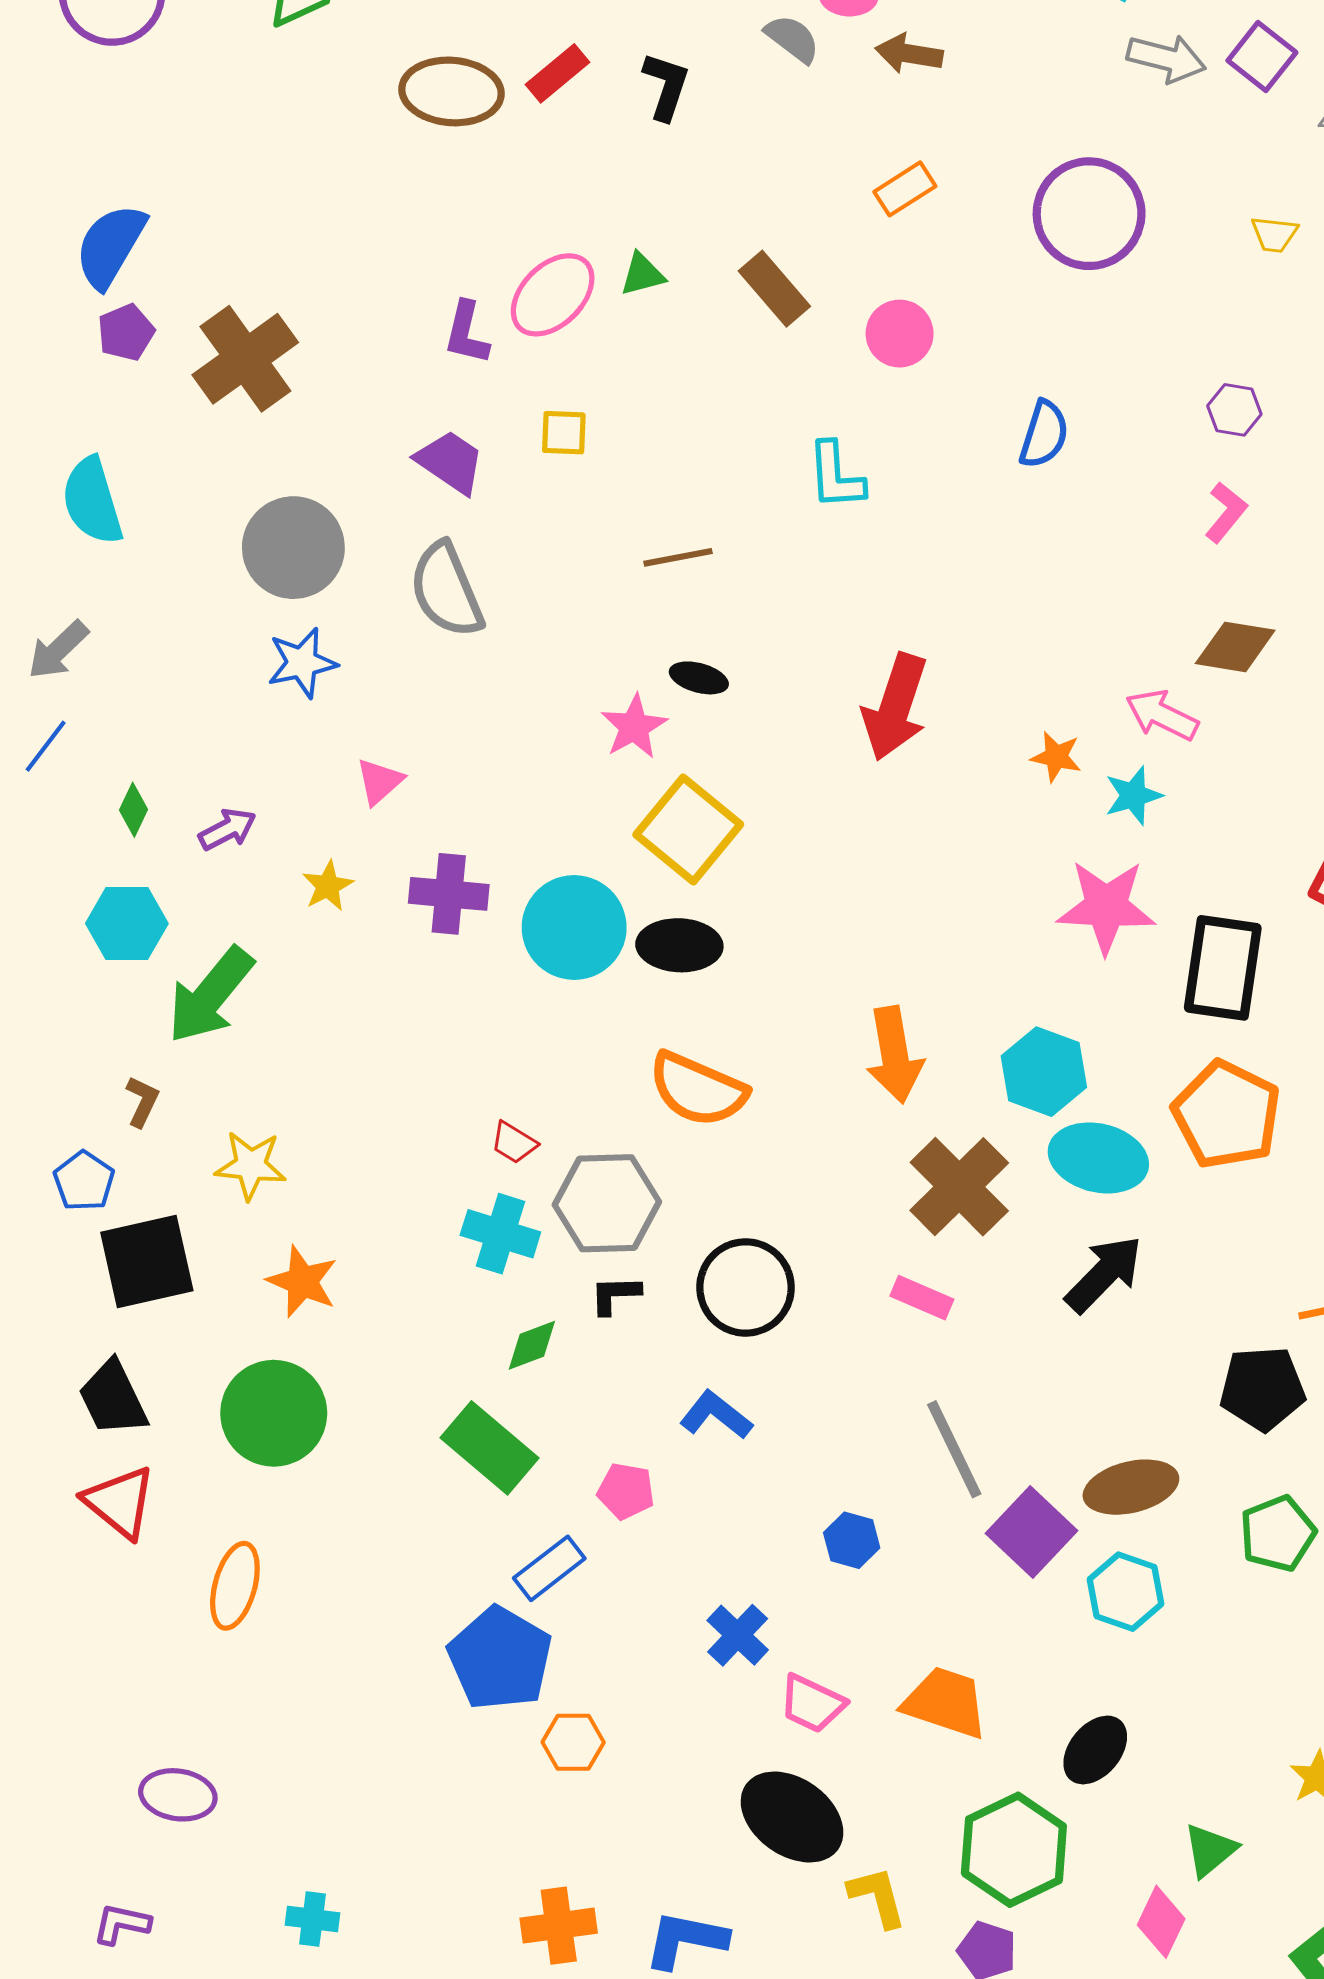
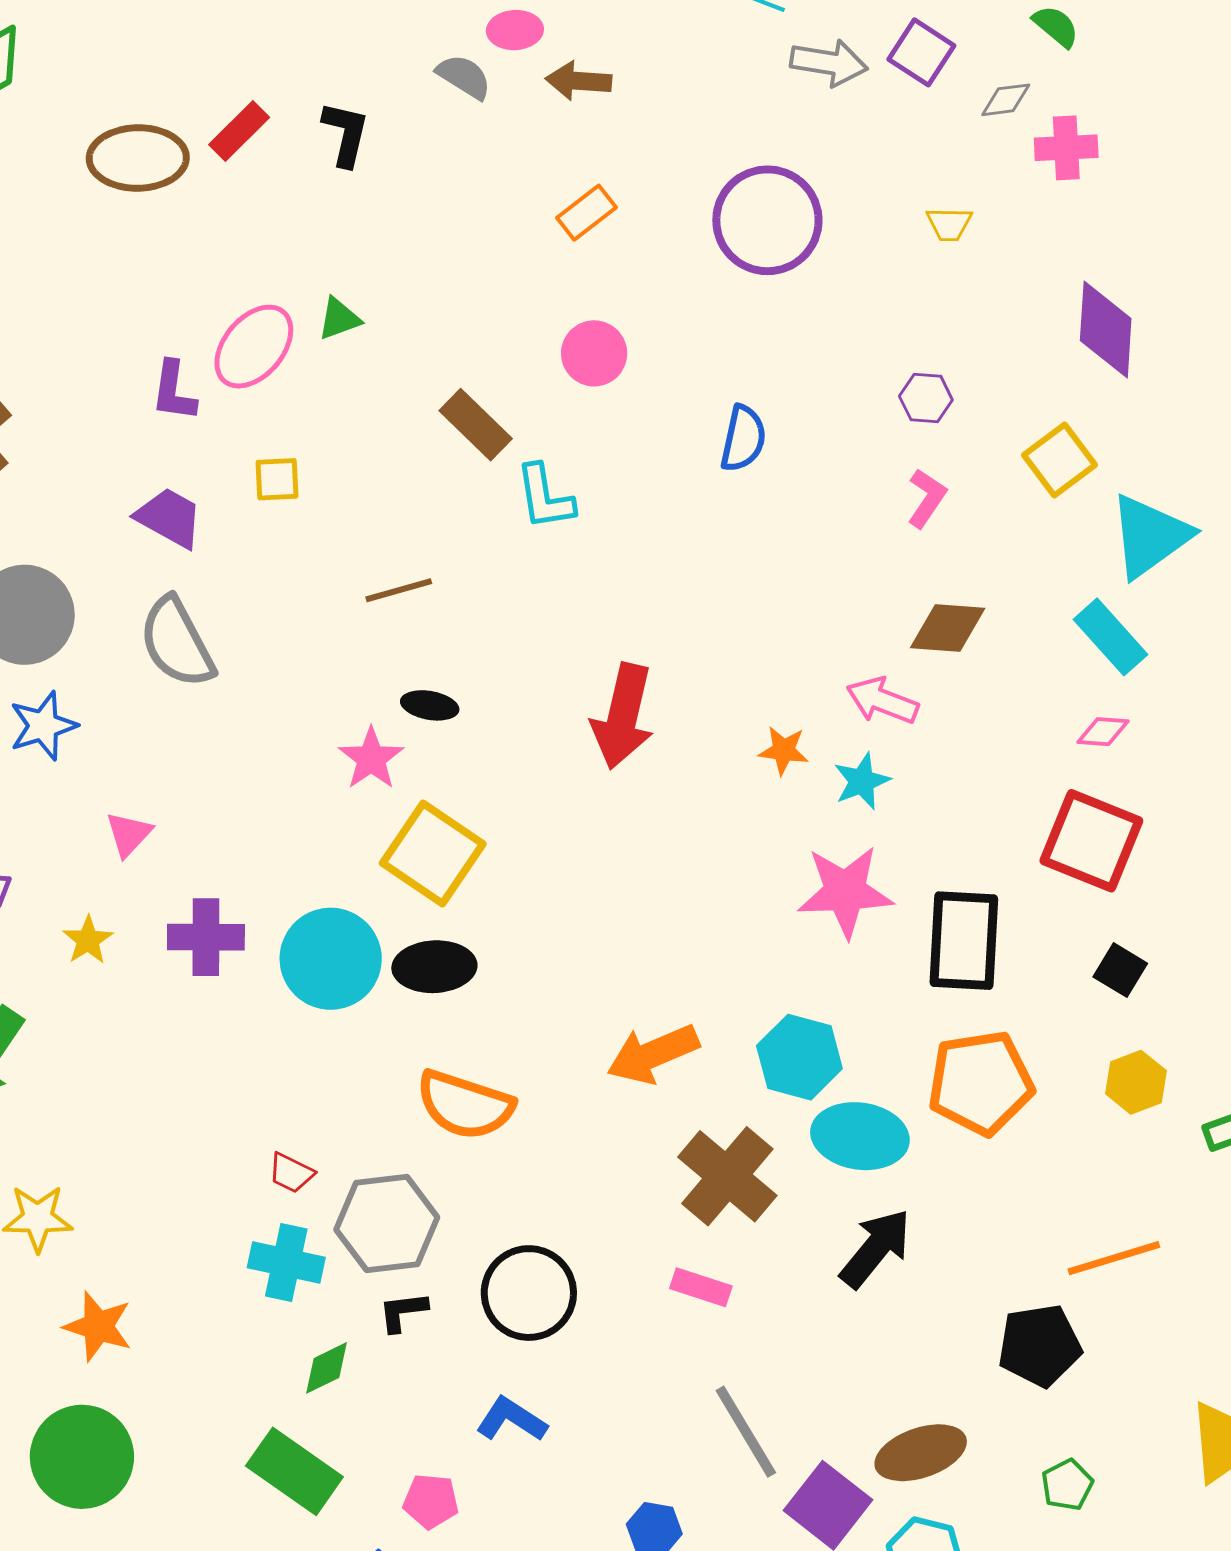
brown rectangle: (774, 289) -> (476, 425), moved
orange arrow: (894, 1055) -> (653, 1054), turned 82
orange pentagon: (1227, 1115) -> (981, 1083), turned -30
green pentagon: (1278, 1534) -> (1067, 1485), size x0.7

